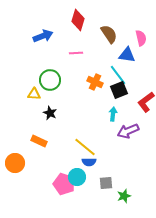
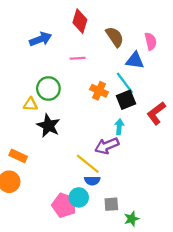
black star: (50, 113) -> (48, 126), size x1.5
purple arrow: (128, 131) -> (107, 146), moved
orange rectangle: (39, 141) -> (18, 156), moved

